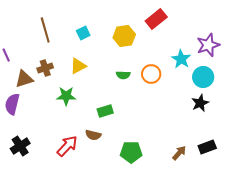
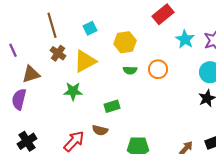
yellow hexagon: (124, 36) -> (125, 42), moved
cyan star: (181, 59) -> (185, 39), moved
yellow triangle: (78, 66) -> (85, 61), size x1.4
brown cross: (45, 68) -> (58, 53), moved, turned -35

